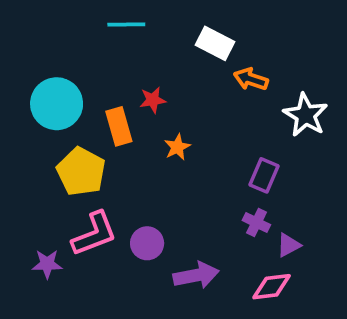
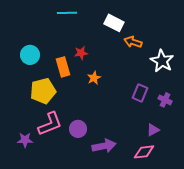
cyan circle: (57, 104) -> (30, 55), size x0.7
yellow pentagon: (81, 172) -> (43, 91), turned 30
purple cross: (256, 223) -> (165, 100), moved

